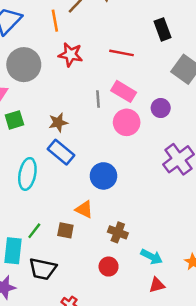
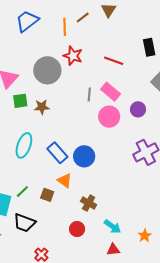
gray circle: (24, 65) -> (47, 70), moved
brown star: (58, 122) -> (42, 107), moved
blue rectangle: (61, 152) -> (57, 153), moved

